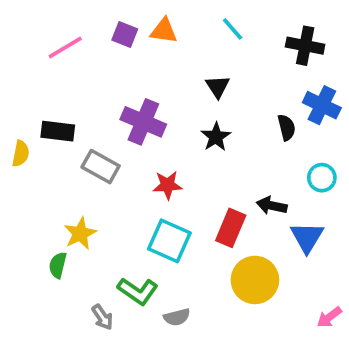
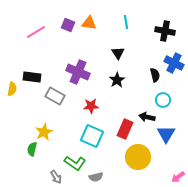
cyan line: (233, 29) -> (126, 22), turned 32
cyan circle: (322, 178) -> (163, 100), moved

